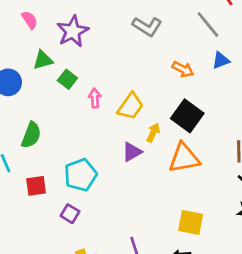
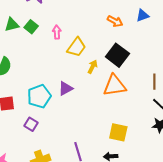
green triangle: (43, 60) -> (12, 25), moved
pink arrow: (95, 98) -> (57, 32), moved
purple triangle: (132, 152) -> (66, 89), moved

